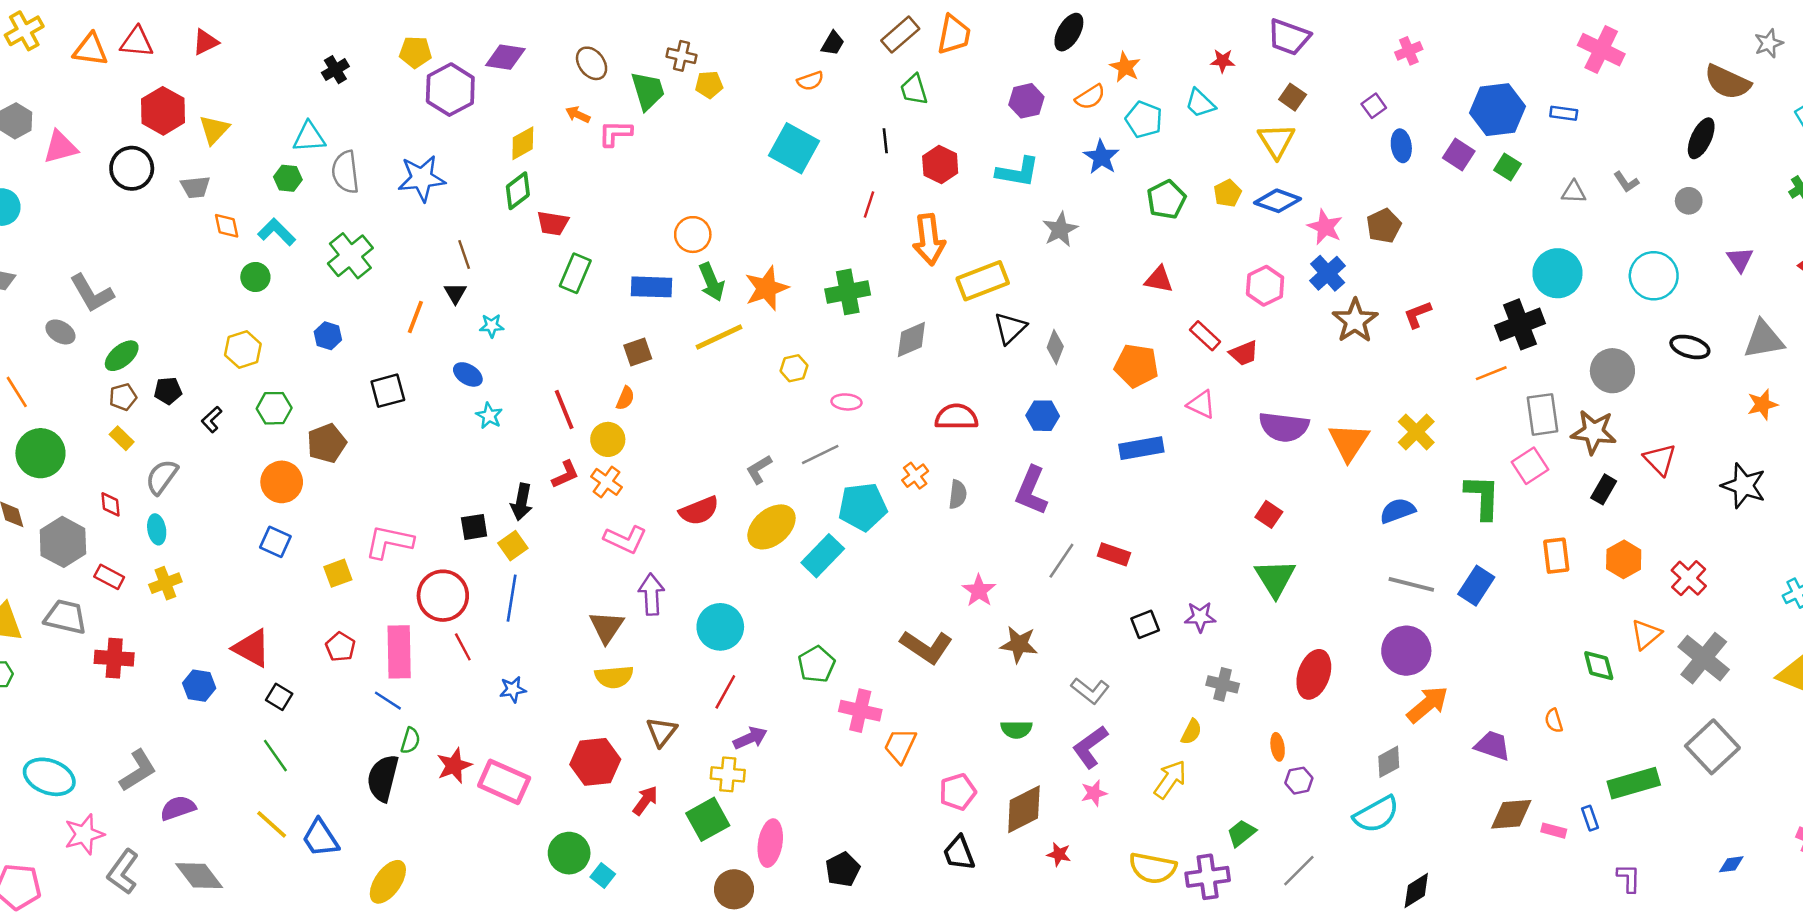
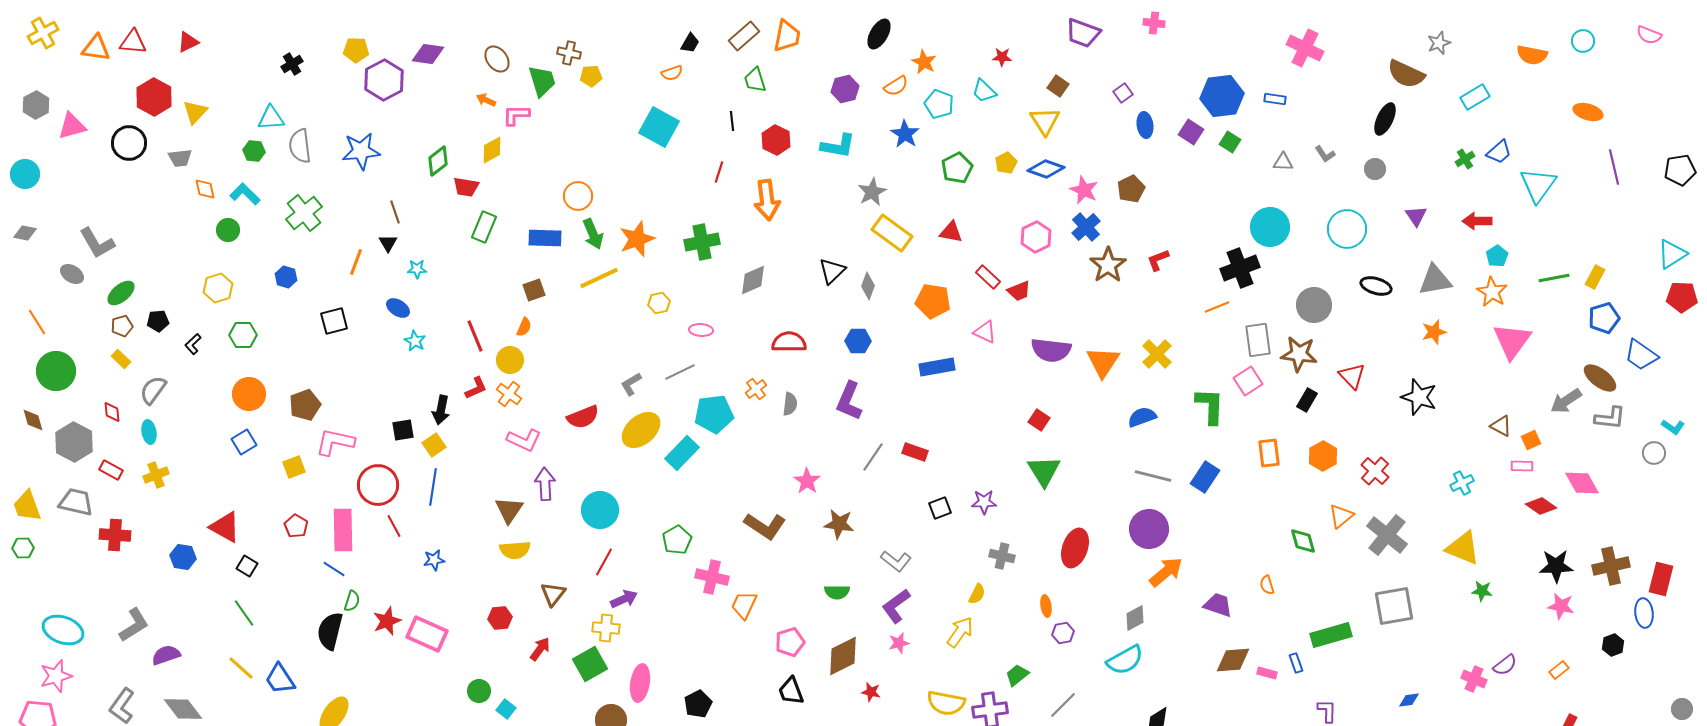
purple trapezoid: (1289, 37) -> (1083, 33), moved
pink cross: (1409, 51) -> (1154, 23), moved, turned 30
yellow diamond: (523, 143) -> (492, 150), moved
yellow rectangle: (983, 281) -> (892, 233), moved, turned 57
brown pentagon: (327, 443) -> (305, 405), moved
blue square: (275, 542) -> (244, 442), turned 35
gray square: (1712, 747) -> (1394, 606), turned 33
red hexagon: (595, 762) -> (500, 618), size x0.6
pink star: (84, 834) -> (56, 676), moved
green circle: (569, 853) -> (479, 691), size x0.7

